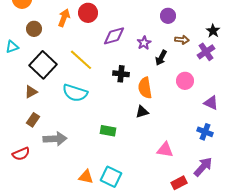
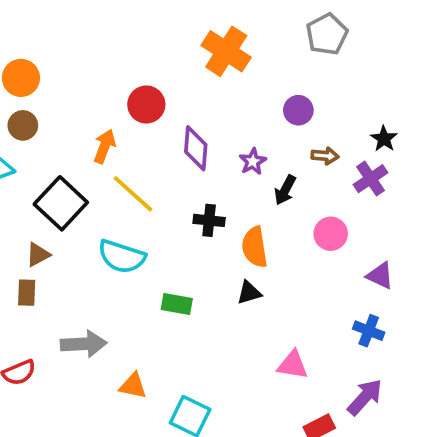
orange arrow: (64, 18) -> (105, 146), moved
brown circle: (34, 29) -> (23, 125), moved
purple diamond: (114, 36) -> (196, 148), turned -70
brown rectangle: (33, 120) -> (27, 293), moved, turned -32
green rectangle: (108, 131) -> (177, 304), moved
orange triangle: (86, 177) -> (133, 386), moved

